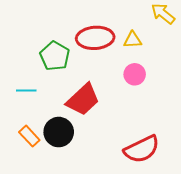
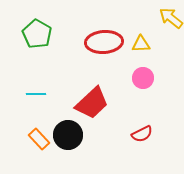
green pentagon: (55, 56) -> (37, 34), moved
red semicircle: (142, 149) -> (142, 134), moved, size x0.6

